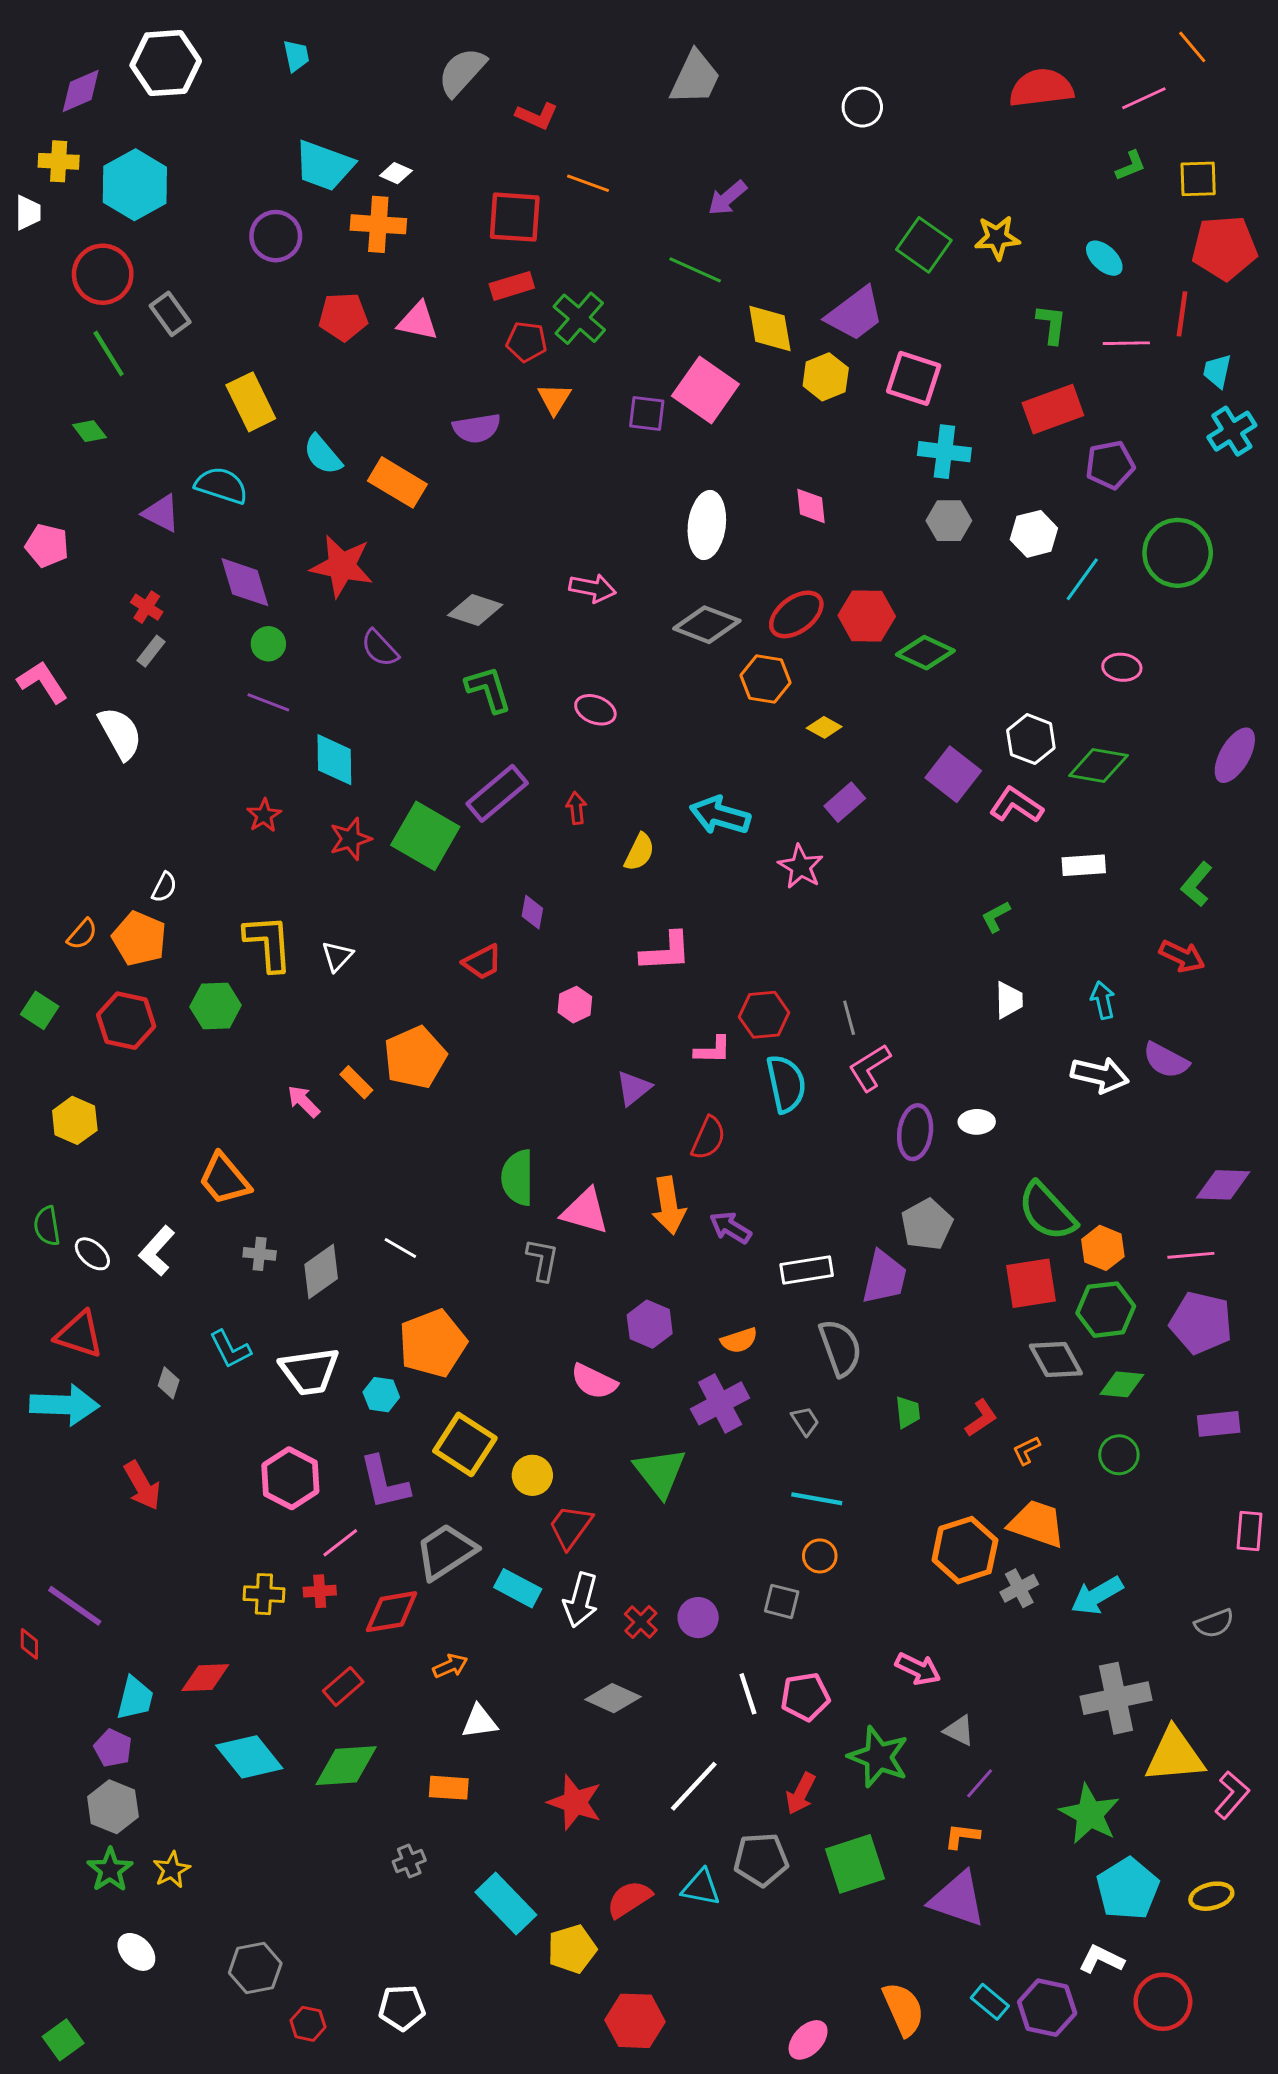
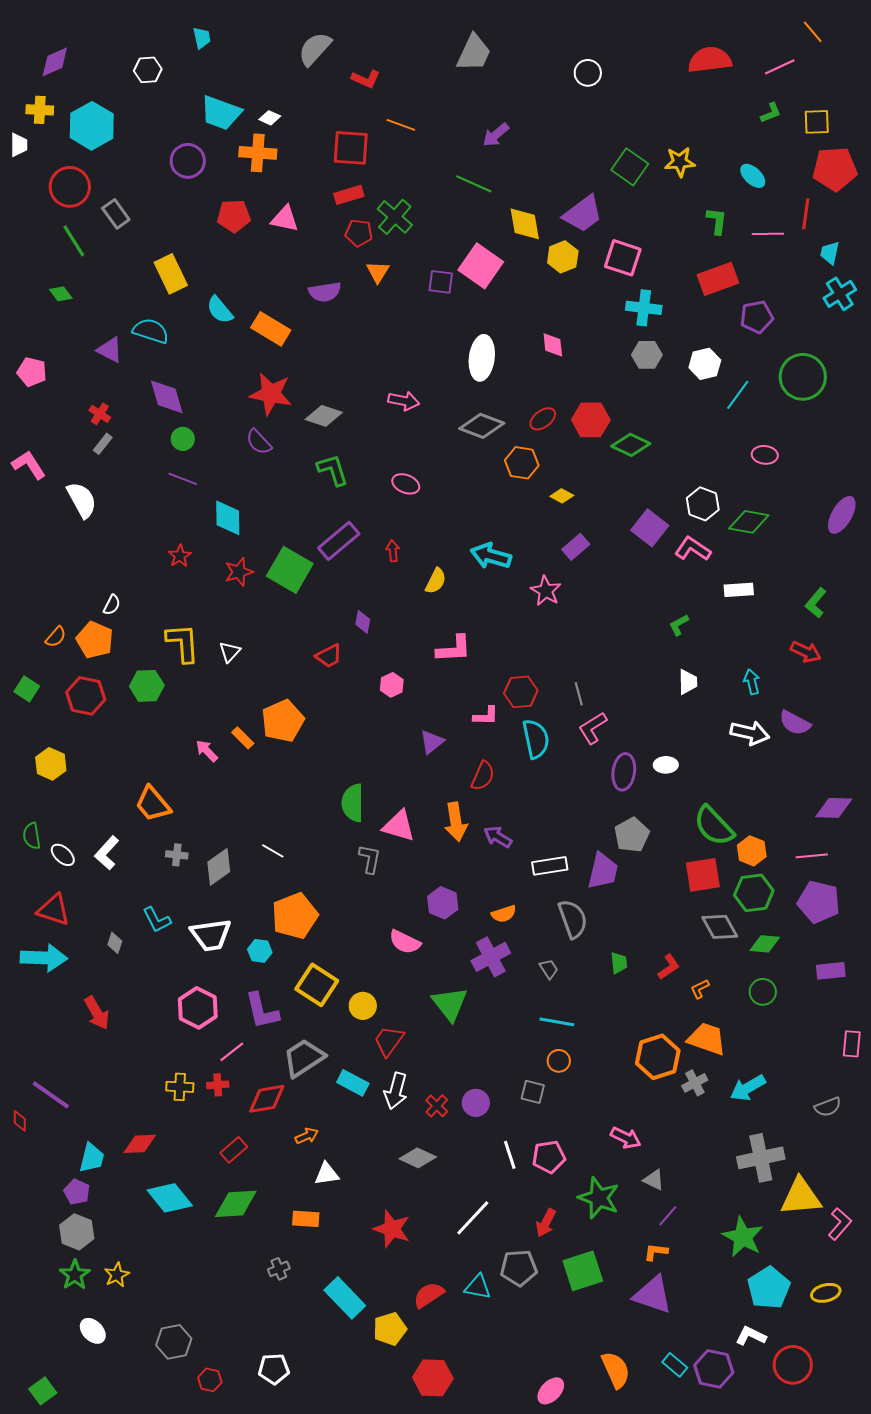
white hexagon: (166, 63) -> (148, 70), moved, size x0.6
red star: (342, 566) -> (271, 394), moved
red ellipse: (796, 614) -> (543, 419), size x0.7

